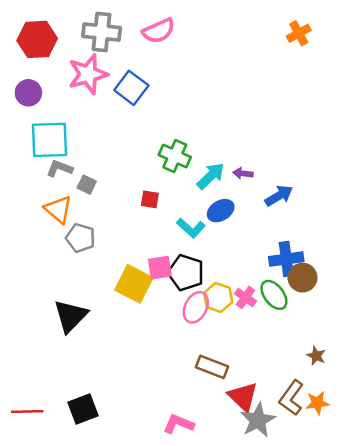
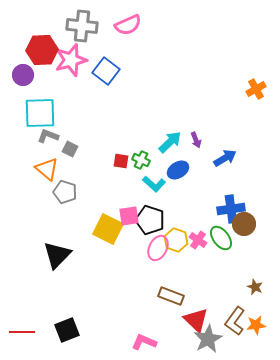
orange cross: (299, 33) -> (256, 89), moved
red hexagon: (37, 39) -> (42, 50), moved
green cross: (175, 156) -> (141, 160), moved, size x0.7
purple arrow: (243, 173) -> (196, 140), turned -119

